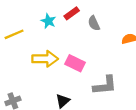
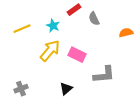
cyan star: (48, 21) -> (53, 26), moved
yellow arrow: (45, 59) -> (50, 51), turned -50

